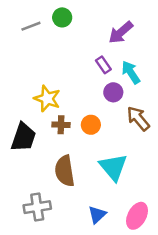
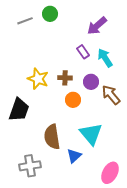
purple circle: (113, 92) -> (91, 82), moved
brown cross: (61, 125) -> (65, 78), moved
blue triangle: (97, 215) -> (74, 156), moved

